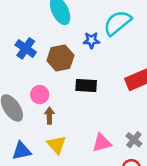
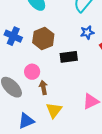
blue star: (91, 40) -> (87, 32), moved
yellow triangle: (57, 145) -> (54, 110), turned 30

